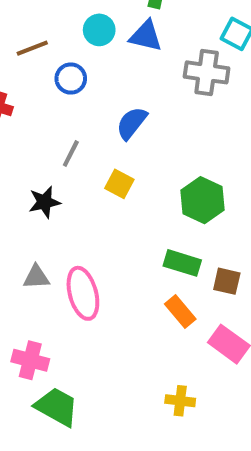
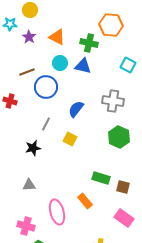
gray cross: (207, 72) -> (113, 101), moved
blue circle: (71, 79) -> (46, 87), size x1.5
green hexagon: (203, 200) -> (119, 137), moved
pink ellipse: (83, 293) -> (57, 212), moved
orange rectangle: (180, 312) -> (85, 201), moved

